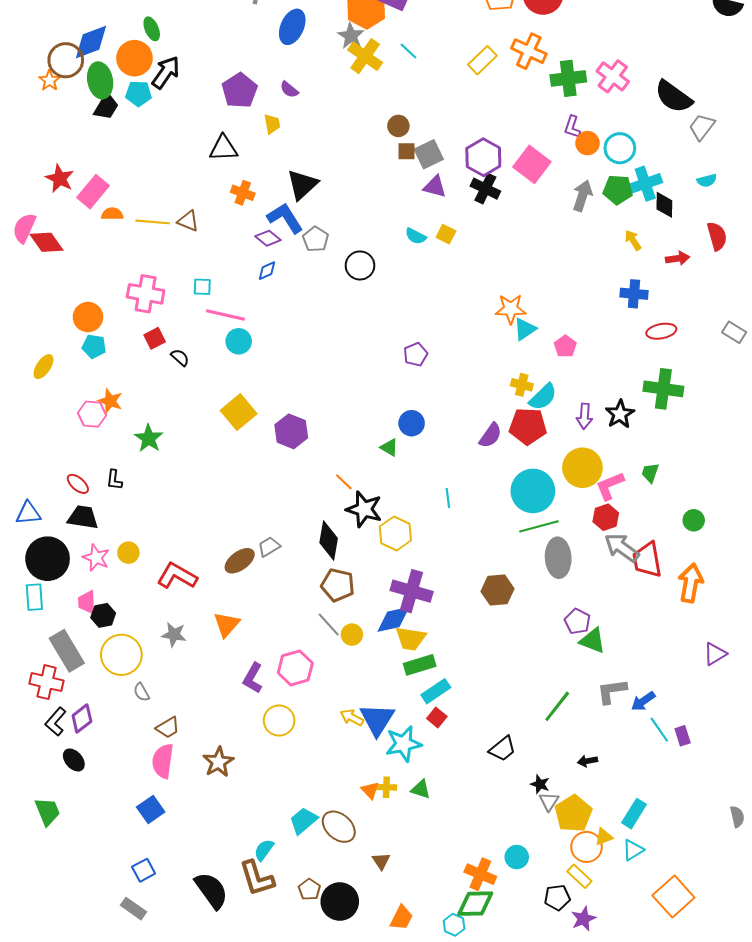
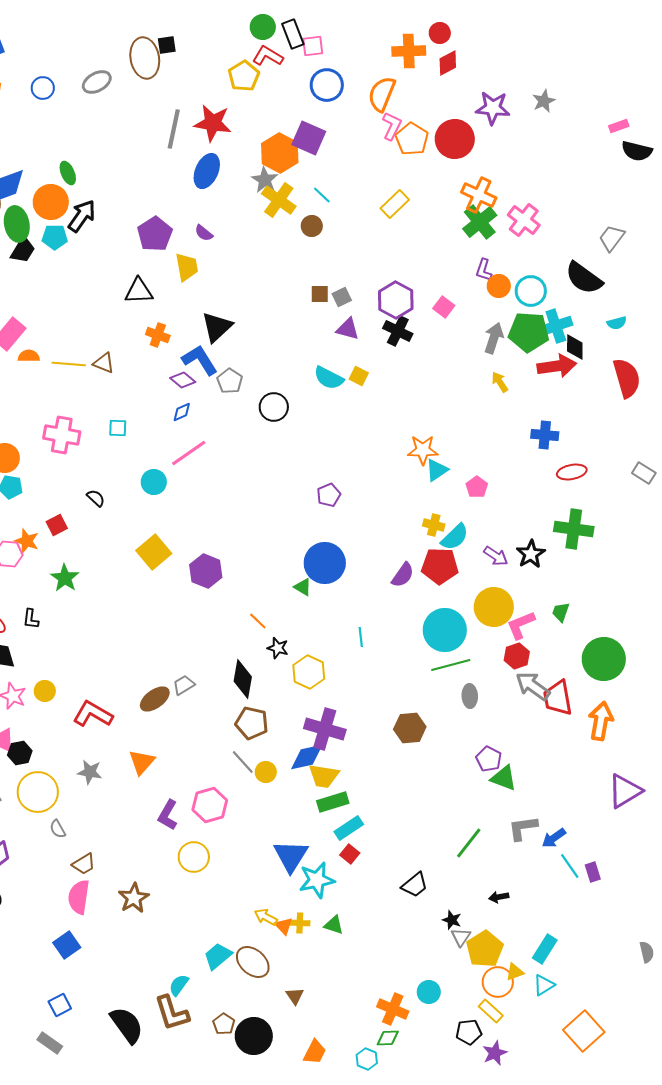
orange cross: (529, 51) -> (479, 195), moved
green cross: (568, 78) -> (480, 222), turned -32
black semicircle: (673, 97) -> (584, 278), moved
yellow trapezoid: (272, 124) -> (187, 267), size x1.4
brown circle: (398, 126) -> (312, 226), moved
gray trapezoid: (702, 127) -> (612, 238), moved
gray square: (429, 154) -> (342, 297), size x0.7
pink square: (532, 164) -> (444, 307), size x0.6
green pentagon: (618, 190) -> (529, 332), size x1.4
cyan semicircle: (416, 236) -> (329, 378), size x1.4
red semicircle: (717, 236) -> (627, 378), size x1.4
yellow arrow: (633, 240) -> (500, 382), moved
red arrow: (677, 258) -> (557, 366), moved, size x1.6
pink line: (225, 315) -> (189, 453), moved, turned -48
red square: (155, 338) -> (57, 525), moved
purple arrow: (584, 416) -> (496, 556), turned -60
blue circle: (412, 423) -> (325, 563), size x1.6
black star: (364, 509) -> (278, 648), size x0.6
green circle: (694, 520) -> (604, 659), size x2.0
gray ellipse: (558, 558) -> (470, 696), size x0.6
purple triangle: (715, 654) -> (625, 791), size x1.5
yellow arrow: (352, 717) -> (266, 917), moved
green diamond: (475, 904) -> (388, 1038), size x0.6

